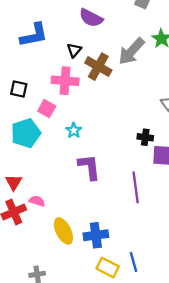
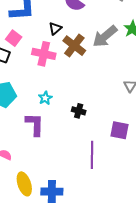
pink square: (47, 109) -> (14, 38), moved
black cross: (145, 137) -> (79, 111), moved
purple L-shape: (89, 167) -> (35, 124), moved

